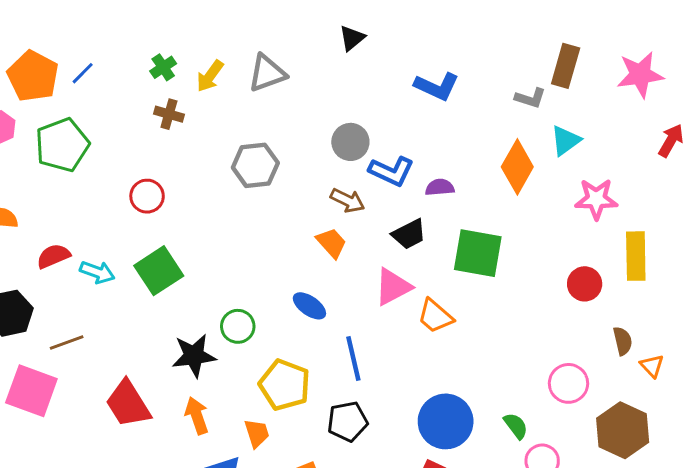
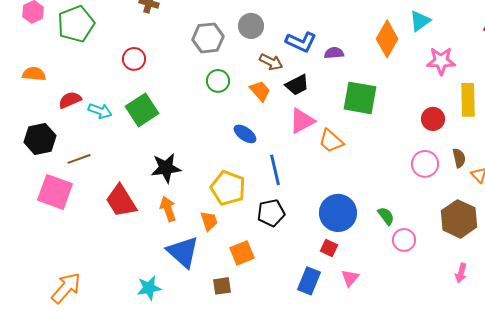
gray circle: (350, 142) -> (251, 26), moved
black trapezoid: (409, 234) -> (297, 85), moved
green circle: (238, 326) -> (218, 81), moved
pink circle: (568, 383) -> (425, 164), moved

